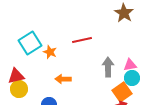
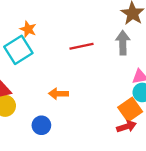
orange star: (50, 52) -> (28, 29), moved
gray arrow: (108, 67) -> (123, 43), moved

